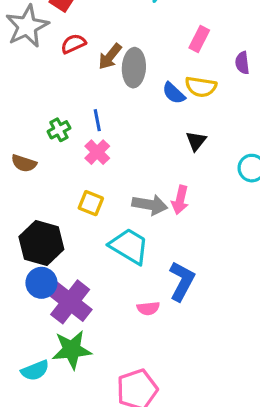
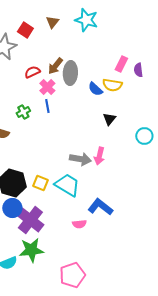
pink rectangle: (199, 39) -> (121, 64), moved
red semicircle: (73, 44) -> (32, 72), moved
pink cross: (97, 152) -> (47, 87), moved
yellow square: (91, 203) -> (40, 183), moved
blue L-shape: (182, 281) -> (100, 207), turned -80

